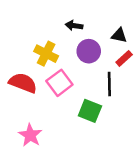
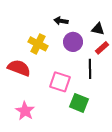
pink square: (59, 83) -> (60, 82), moved, turned -35
green square: (90, 111) -> (79, 103), moved

